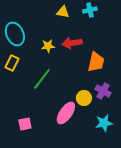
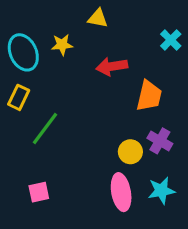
cyan cross: (90, 10) -> (171, 40), moved, turned -32
yellow star: (48, 46) -> (62, 45), moved
green line: (42, 79) -> (45, 128), moved
pink ellipse: (66, 113) -> (121, 192), moved, turned -45

